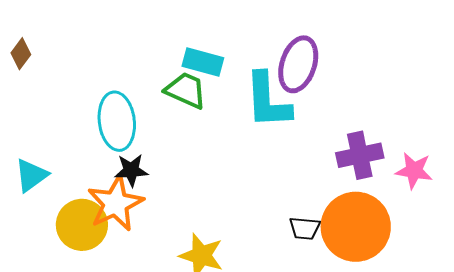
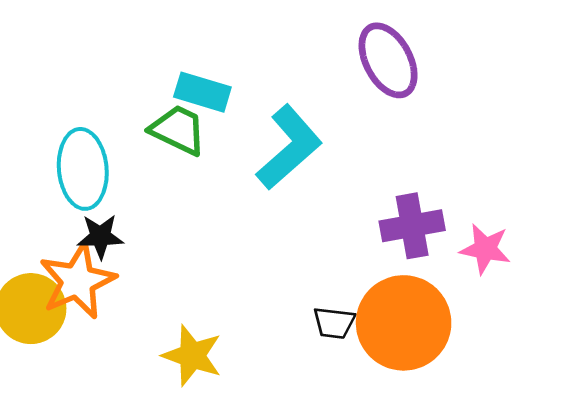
purple ellipse: (298, 64) -> (388, 60), moved, turned -48
cyan L-shape: (268, 101) -> (289, 147), turned -130

